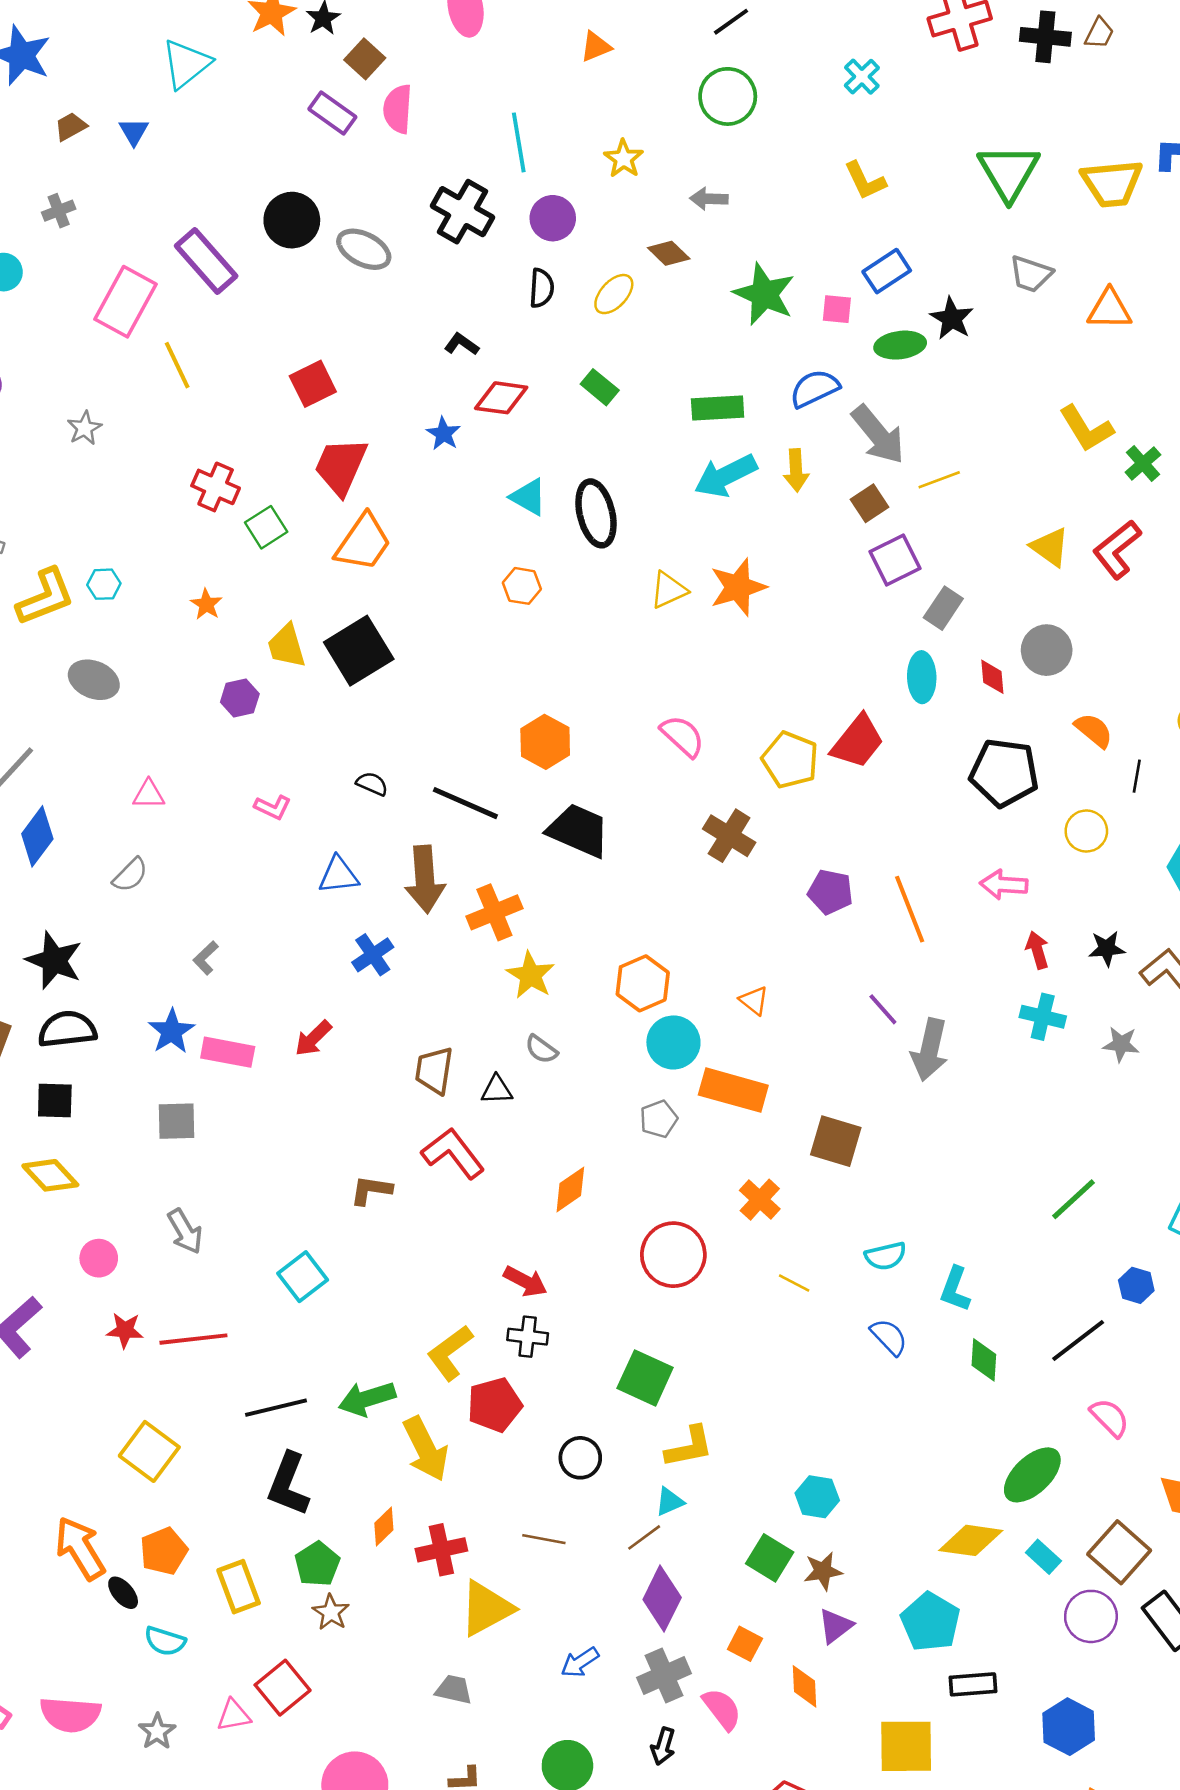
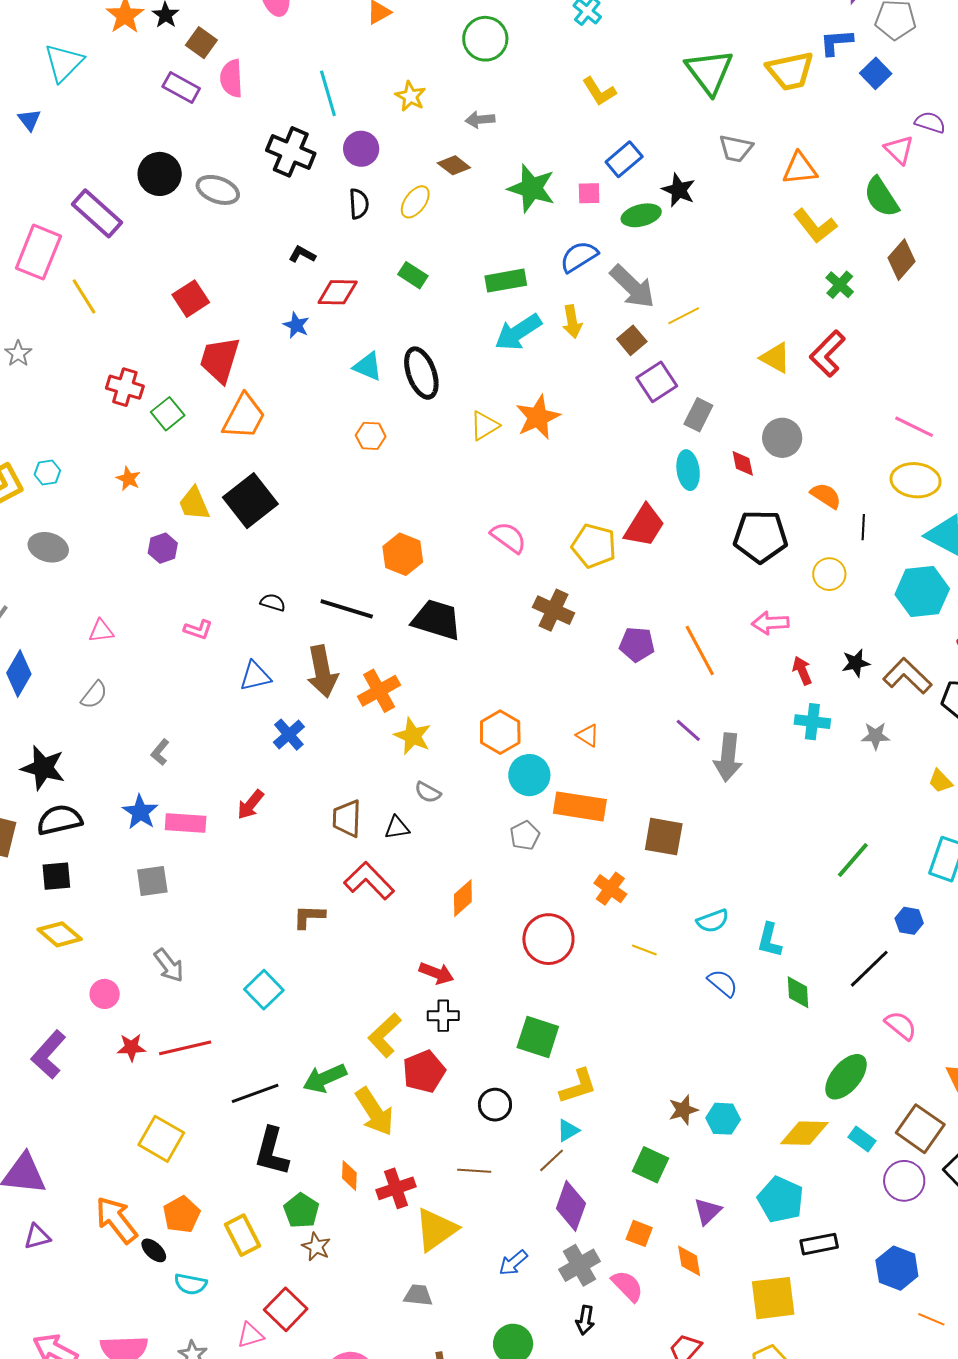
yellow L-shape: (1086, 429) -> (815, 226), moved
cyan hexagon: (817, 1497) -> (723, 1119), moved
orange diamond: (384, 1527) -> (349, 1176), turned -36
brown star: (823, 1571) -> (683, 1110), moved

